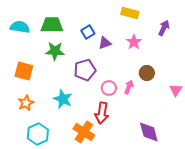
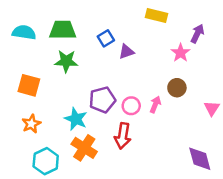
pink star: (134, 42) -> (181, 53), moved
purple pentagon: (85, 70) -> (102, 100), moved
orange cross: (84, 132) -> (84, 148), moved
purple diamond: (149, 132) -> (200, 159), moved

